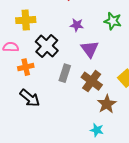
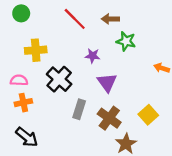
green star: (113, 21) -> (126, 41), moved
orange cross: (26, 67) -> (23, 103), moved
black arrow: (30, 98) -> (27, 137), moved

